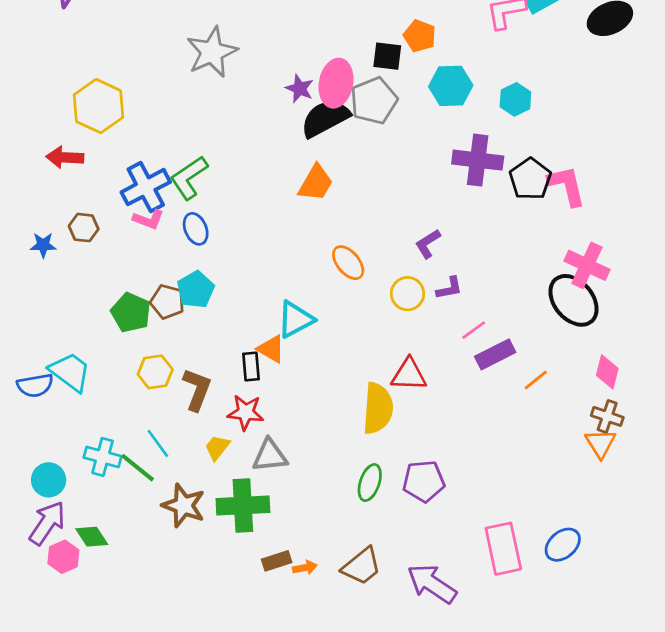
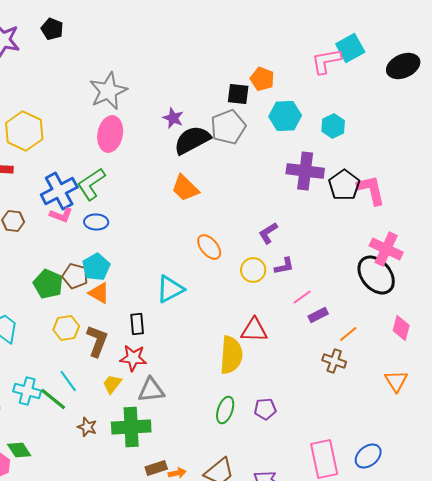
pink ellipse: (336, 83) -> (110, 134), moved
orange trapezoid: (316, 183) -> (185, 188), turned 104
blue ellipse: (196, 229) -> (96, 222), turned -65
orange triangle: (271, 349) -> (99, 293), moved
purple rectangle: (495, 354) -> (318, 315), size x0.7
brown cross: (607, 416) -> (334, 361), moved
purple pentagon: (424, 481) -> (265, 409), size x0.7
brown star: (184, 505) -> (87, 427), size x0.6

